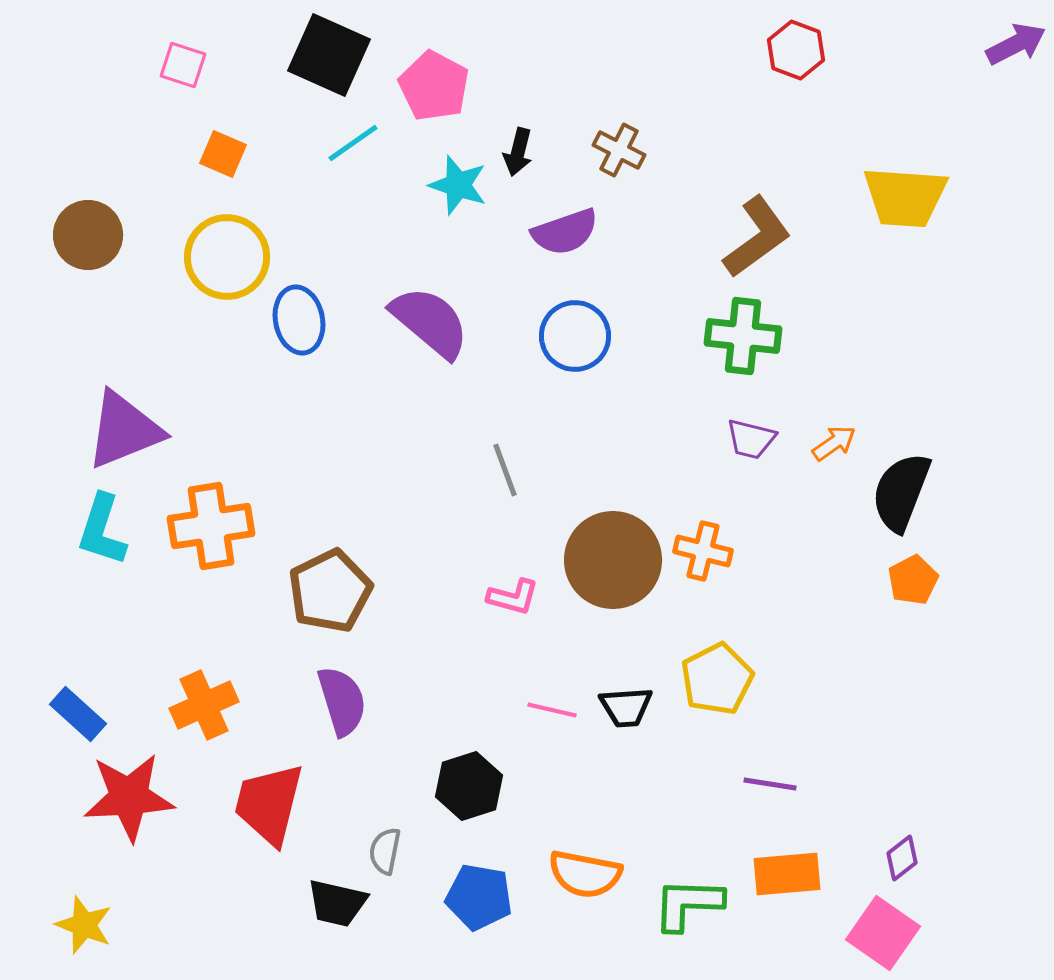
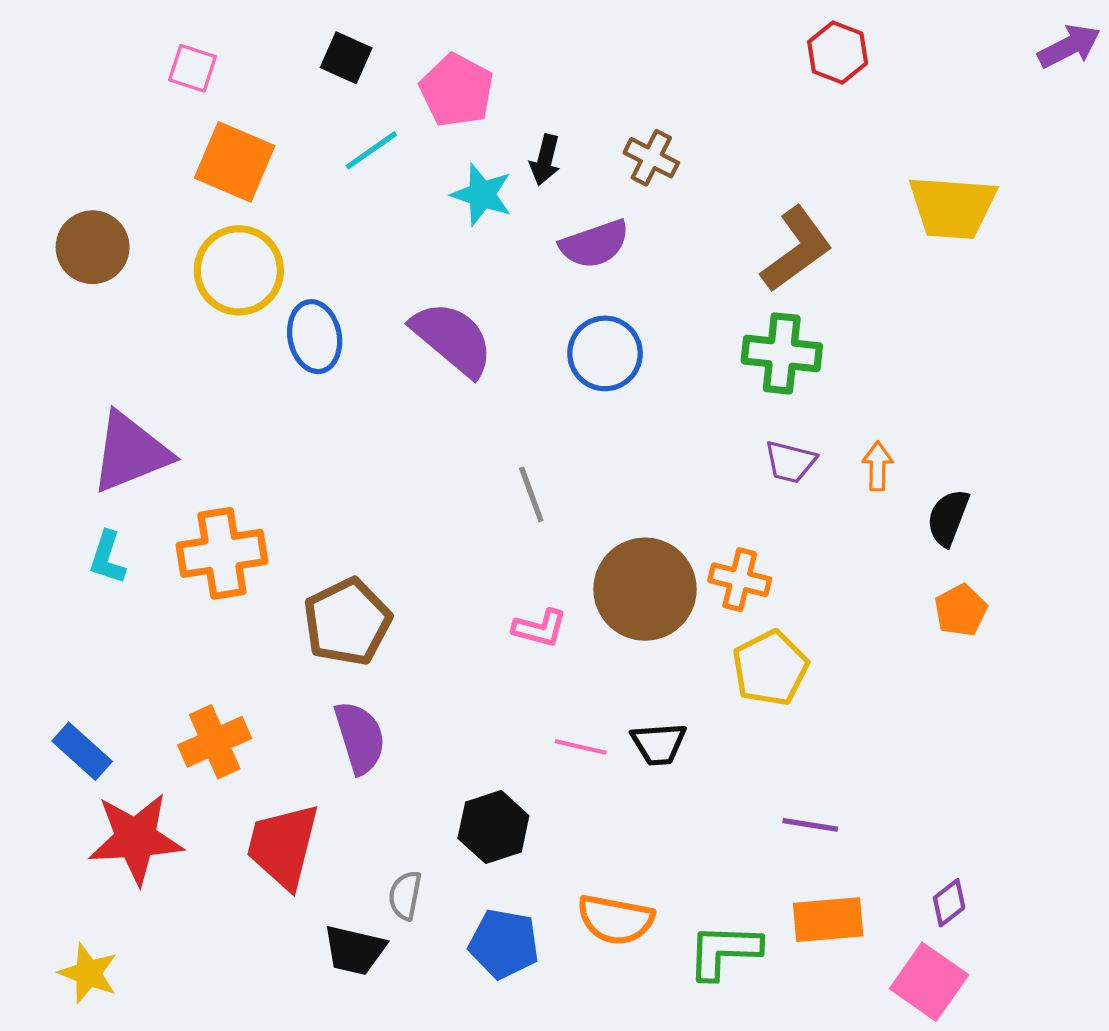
black square: (329, 55) -> (346, 58), size x0.6
orange square: (223, 154) -> (235, 162), size x1.6
orange arrow: (834, 443) -> (878, 466), turned -54
black semicircle: (901, 492) -> (948, 518), size x0.7
cyan L-shape: (102, 530) -> (107, 558), size x0.7
yellow pentagon: (717, 679) -> (770, 668), moved

